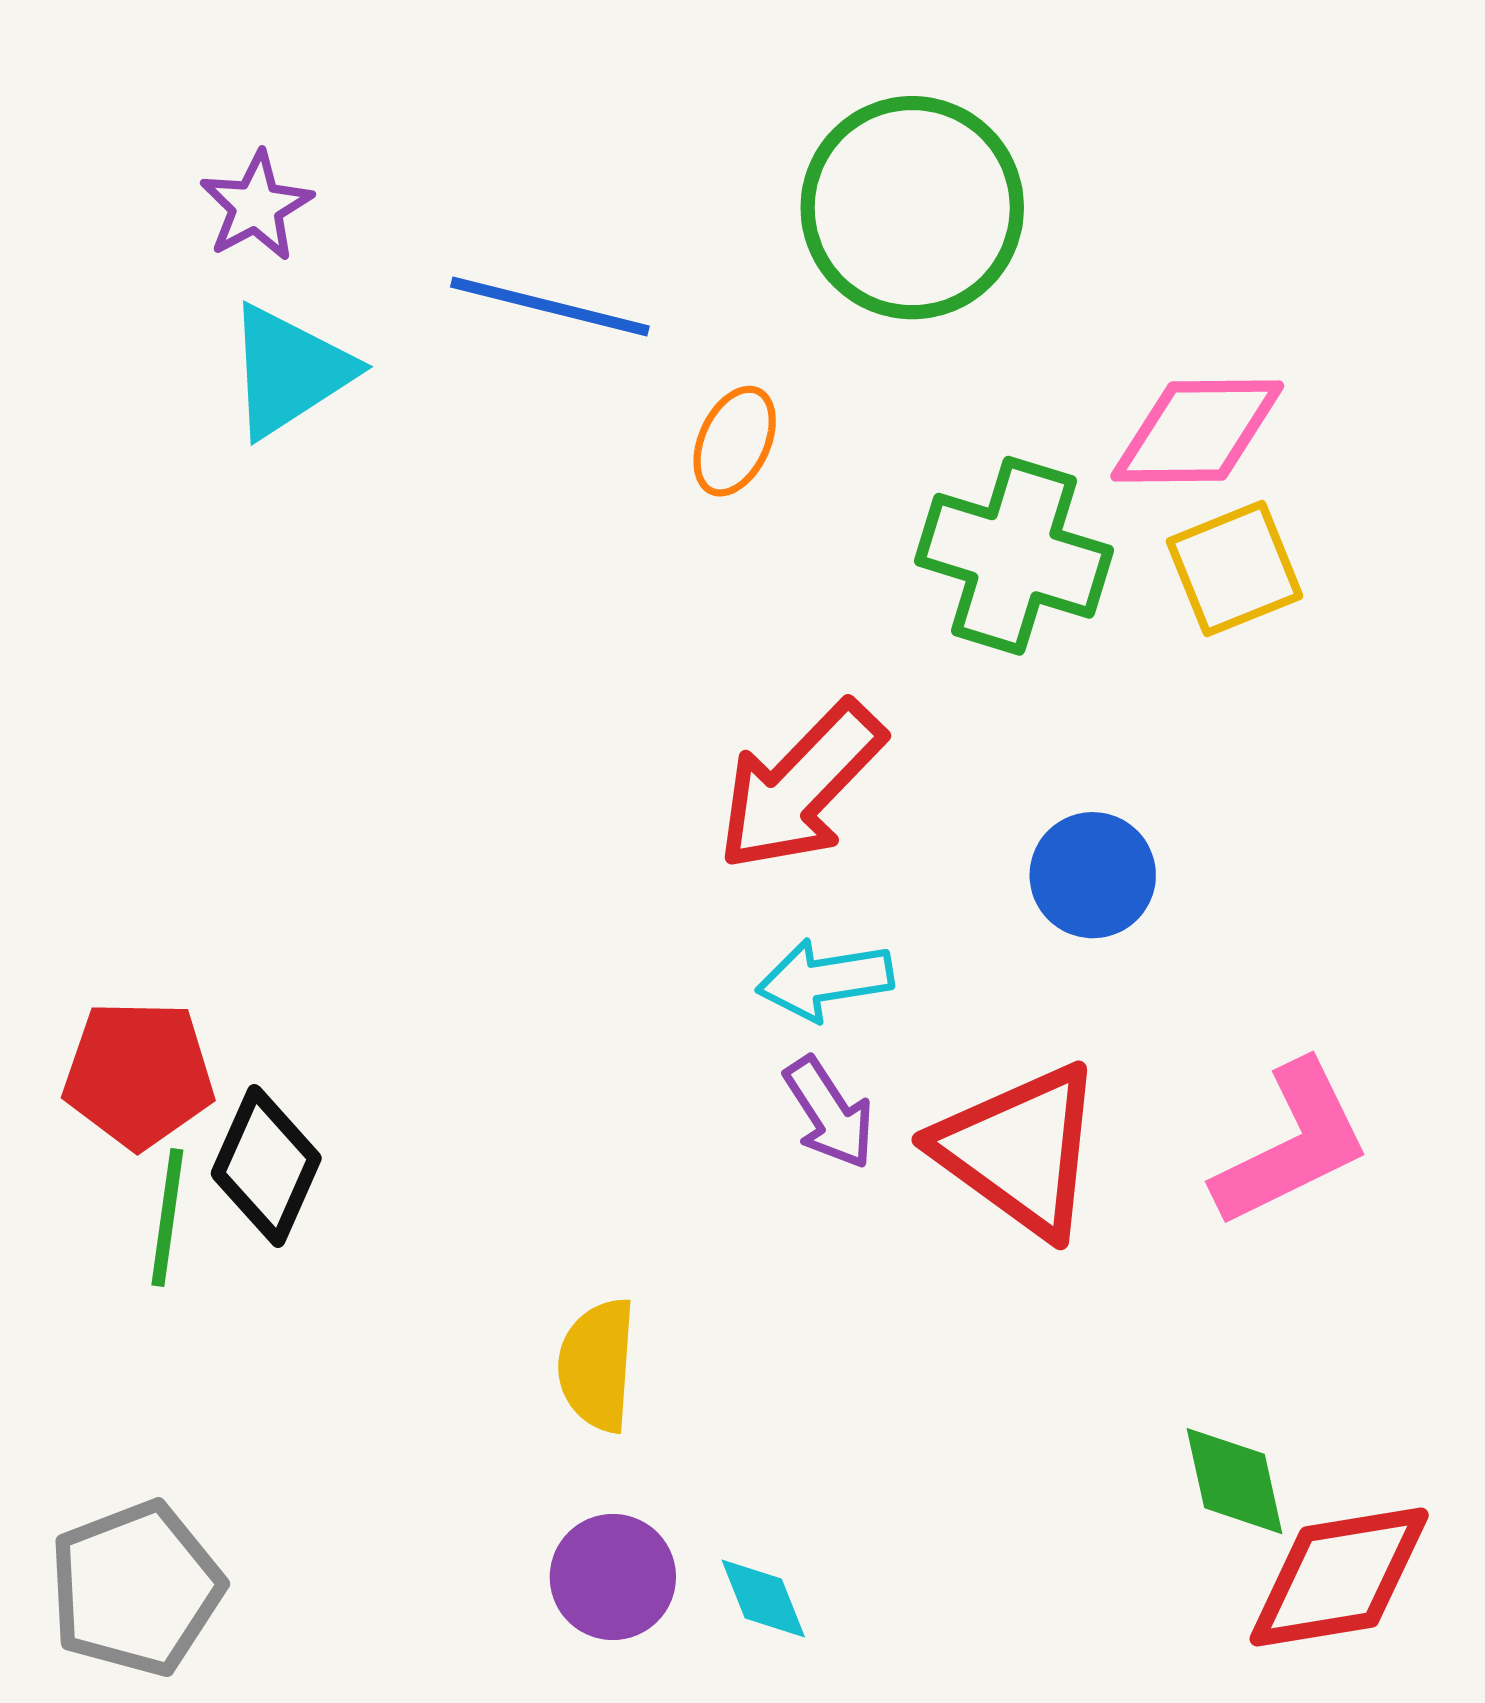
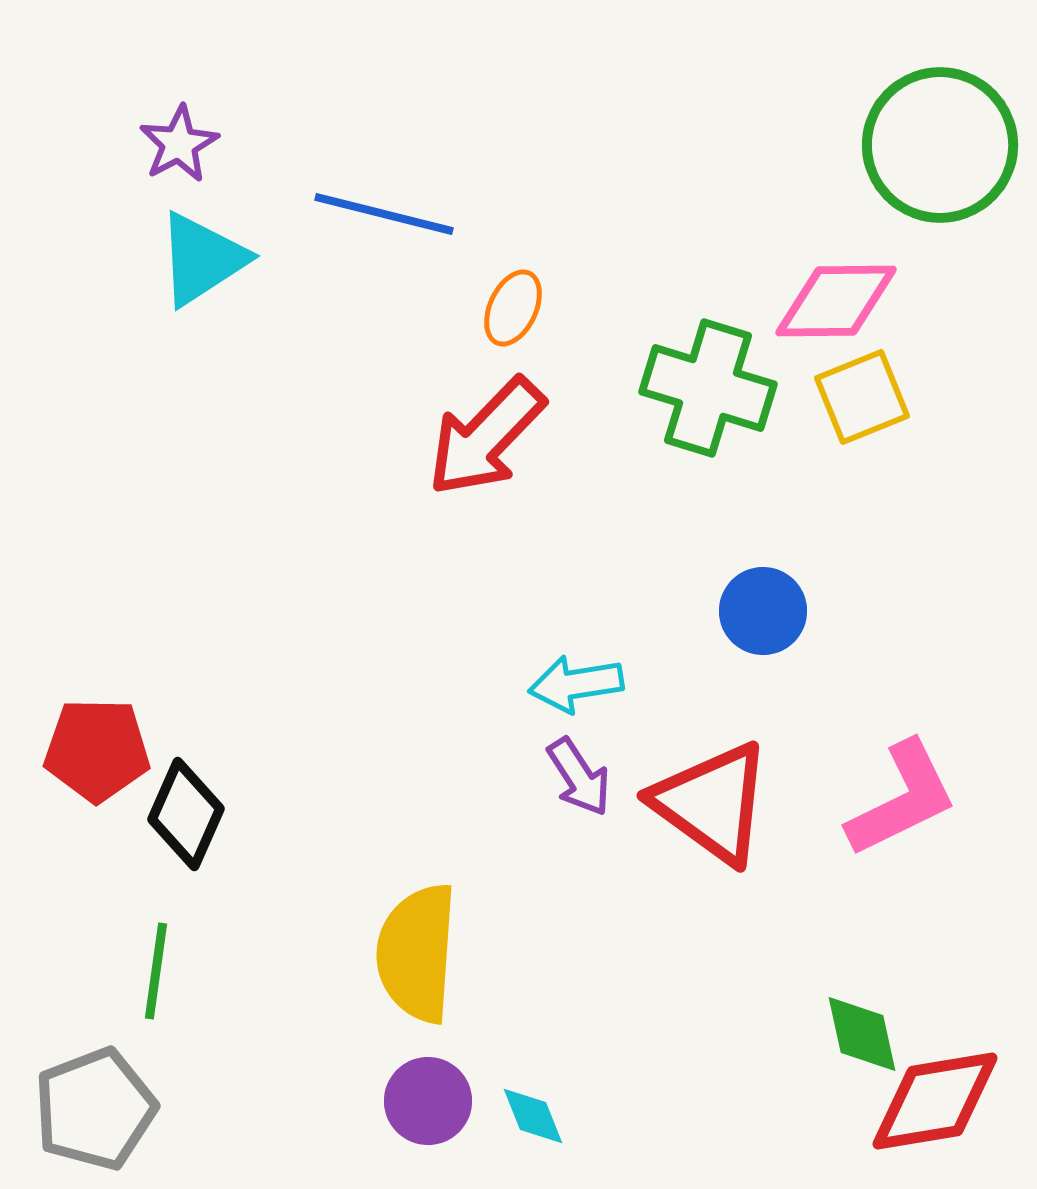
green circle: (912, 208) -> (940, 145), moved
red arrow: (801, 786) -> (486, 437), moved
green line: (167, 1217) -> (156, 971), moved
yellow semicircle: (597, 1365) -> (417, 953), size x1.5

